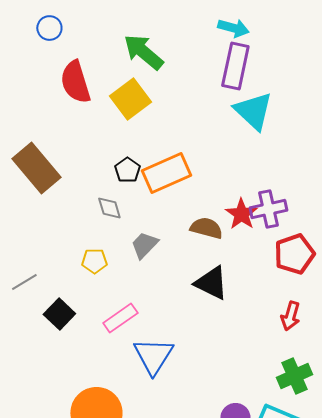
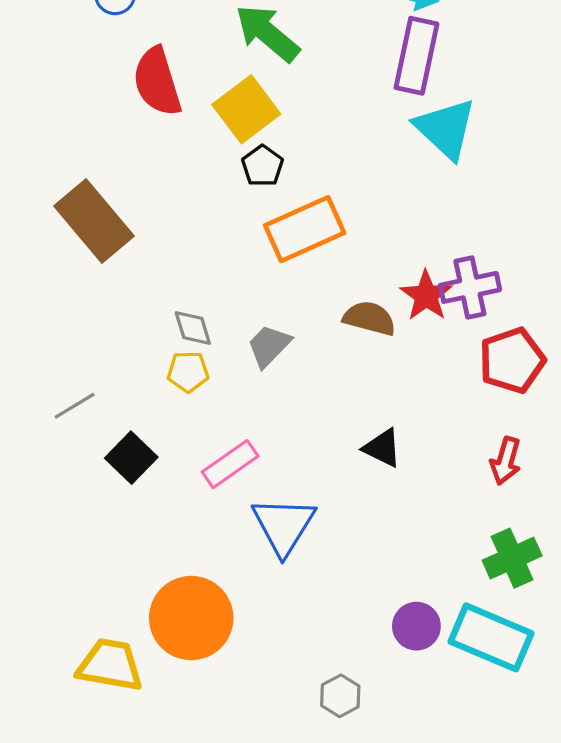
black pentagon: (127, 170) -> (262, 166), moved
gray diamond: (109, 208) -> (193, 328), moved
black triangle: (211, 283) -> (382, 448), moved, size x0.7

